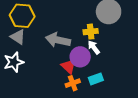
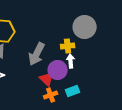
gray arrow: (58, 40) -> (37, 54), turned -75
white arrow: (94, 47) -> (71, 61), turned 32

